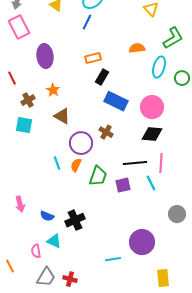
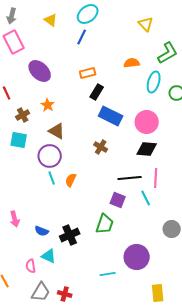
purple ellipse: (45, 56) -> (40, 71), turned -40
purple circle: (81, 143) -> (50, 156), moved
green trapezoid: (98, 176) -> (105, 224), moved
purple square: (123, 185) -> (118, 200), turned 35

